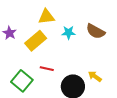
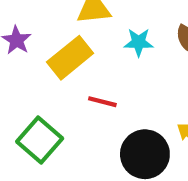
red line: (47, 69) -> (102, 102), moved

